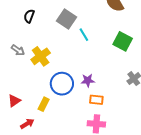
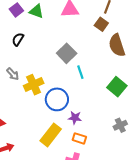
black semicircle: (29, 16) -> (18, 39), moved
blue circle: (62, 84) -> (57, 99), moved
yellow rectangle: (44, 104) -> (51, 135), moved, size x1.6

